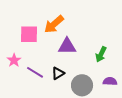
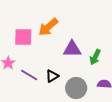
purple triangle: (67, 46) -> (72, 49), moved

